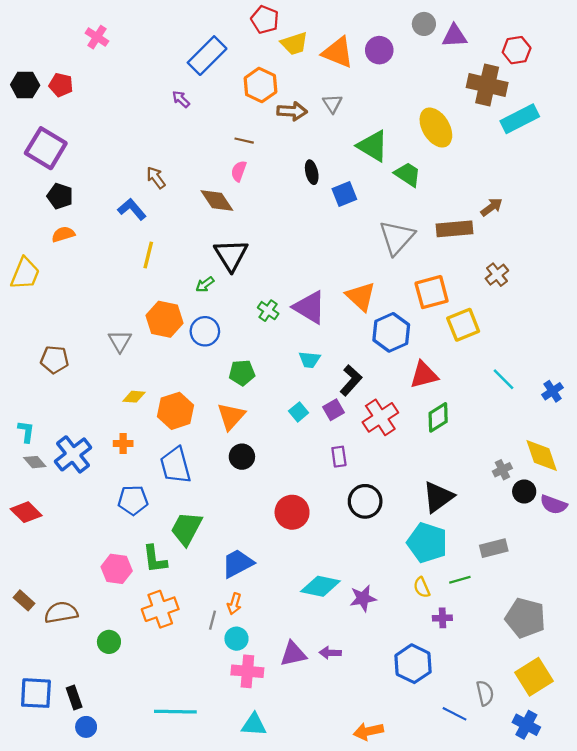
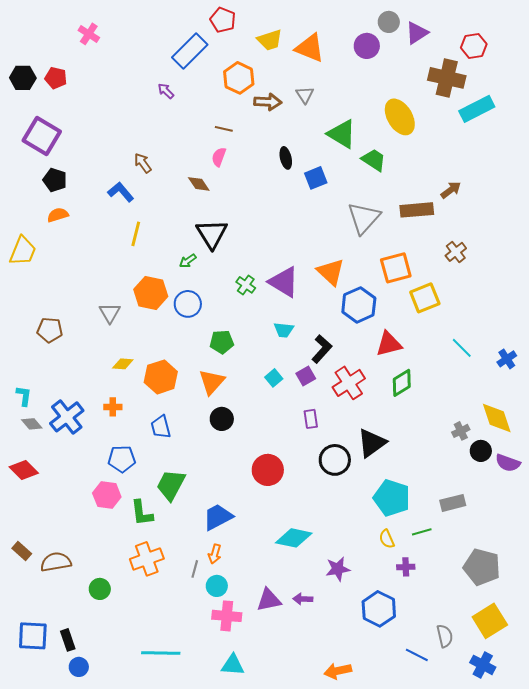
red pentagon: (265, 20) -> (223, 20), moved
purple triangle: (454, 36) -> (417, 33), turned -30
purple circle: (379, 50) -> (367, 46), moved
brown diamond: (217, 201) -> (199, 184), size x0.7
blue trapezoid: (175, 465) -> (161, 427), size x0.7
black triangle: (438, 497) -> (372, 443), moved
pink hexagon: (117, 569) -> (107, 495), moved
purple star: (363, 598) -> (338, 569), moved

